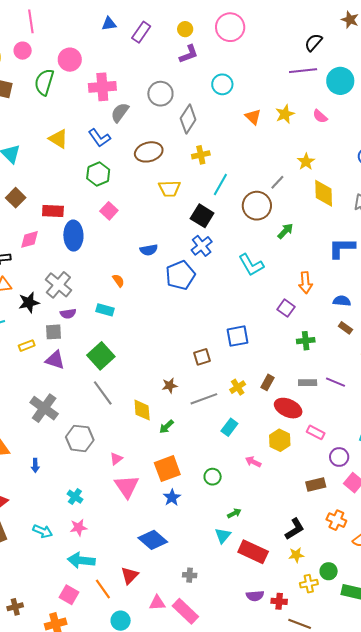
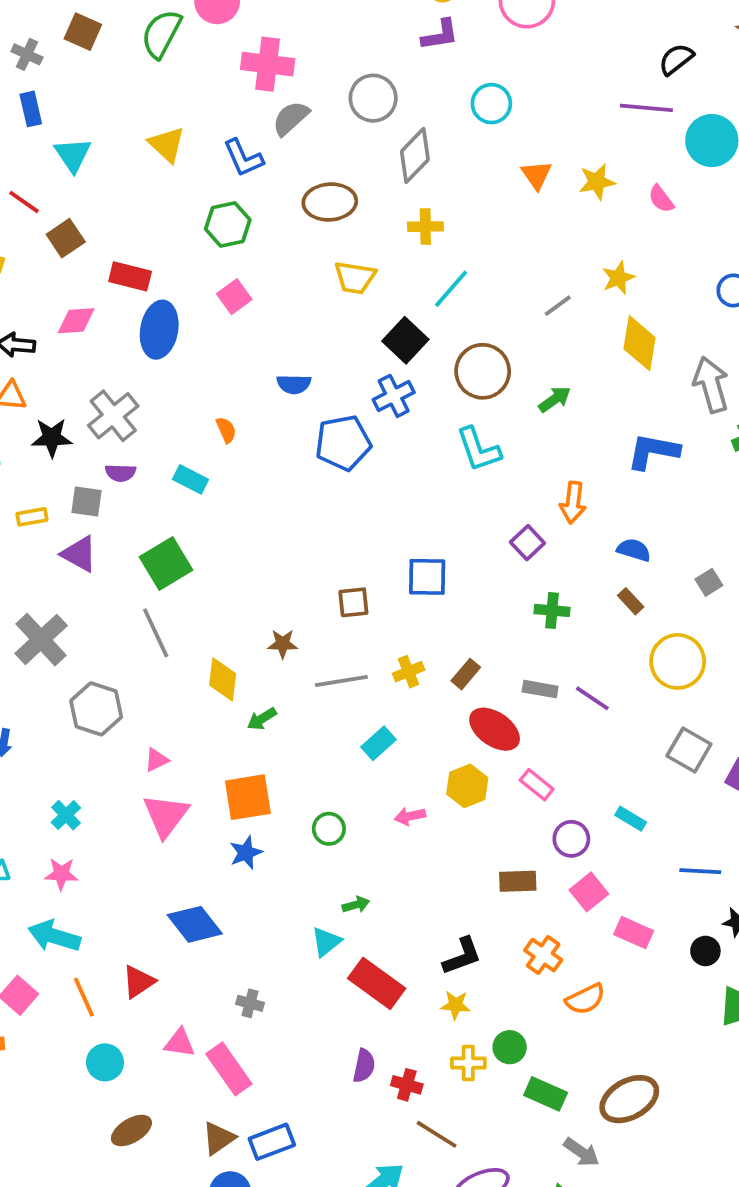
brown circle: (257, 206) -> (483, 371), moved
pink arrow: (253, 462) -> (410, 816), turned -49
purple semicircle: (255, 596) -> (364, 1066), turned -84

